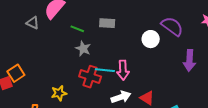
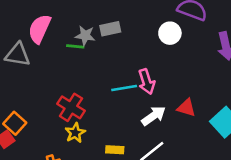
gray triangle: (33, 23) -> (18, 55), size x1.5
gray star: (83, 49) -> (85, 36), moved
red cross: (90, 77) -> (71, 107), moved, turned 30

